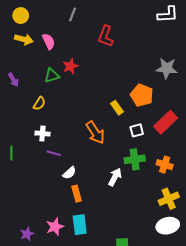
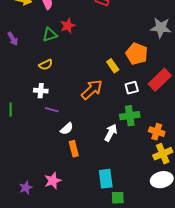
yellow semicircle: (39, 104) -> (46, 65), moved, turned 32
orange arrow: (95, 133) -> (92, 90), turned -100
orange cross: (165, 165) -> (157, 132), moved
cyan rectangle: (80, 225) -> (106, 179), moved

